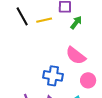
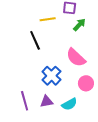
black line: (22, 16) -> (35, 40), moved
blue cross: (53, 76) -> (51, 76), turned 30

